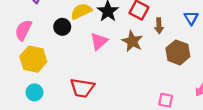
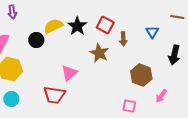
pink triangle: (99, 41) -> (69, 73), moved
brown hexagon: (178, 52) -> (141, 75), moved

